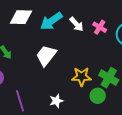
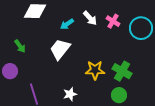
cyan arrow: (51, 21) -> (67, 24), moved, size x0.6
green circle: (98, 96) -> (119, 95), moved

